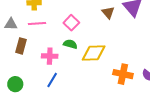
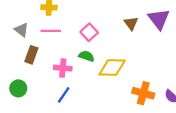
gray triangle: (11, 24) -> (22, 30), turned 32
green circle: (15, 84) -> (18, 88), moved

